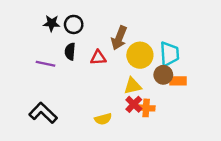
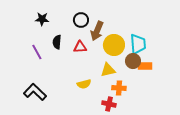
black circle: (74, 24) -> (81, 20), moved
purple line: (45, 64) -> (37, 52), turned 49
red cross: (134, 104) -> (109, 104), moved, turned -32
yellow semicircle: (103, 119) -> (84, 84), moved

